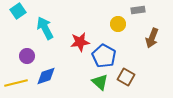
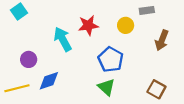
cyan arrow: (45, 28) -> (63, 39), moved
red star: (80, 42) -> (88, 25), moved
brown square: (126, 77) -> (156, 89), moved

